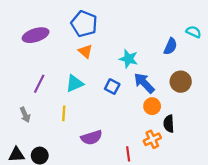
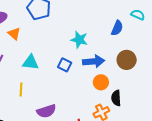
orange triangle: (85, 51) -> (14, 34), moved
cyan triangle: (75, 83) -> (31, 62), turned 30
blue arrow: (144, 83) -> (94, 61), turned 130

